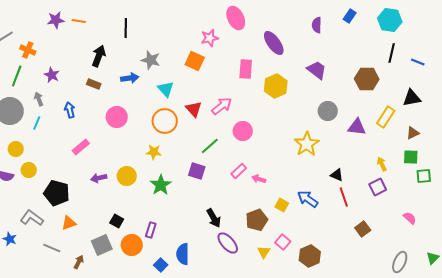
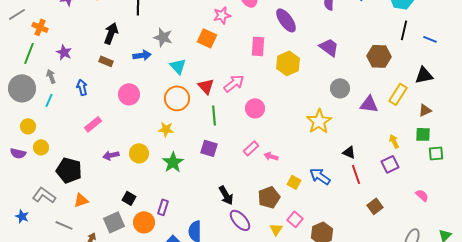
green line: (210, 146) -> (214, 115), moved, turned -54

